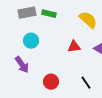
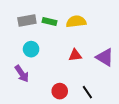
yellow semicircle: (88, 20) -> (76, 21), moved, turned -48
red circle: (51, 82) -> (60, 91), moved

